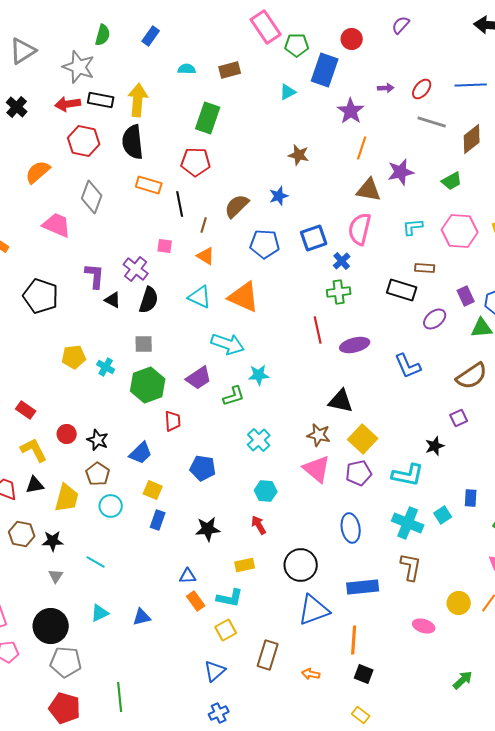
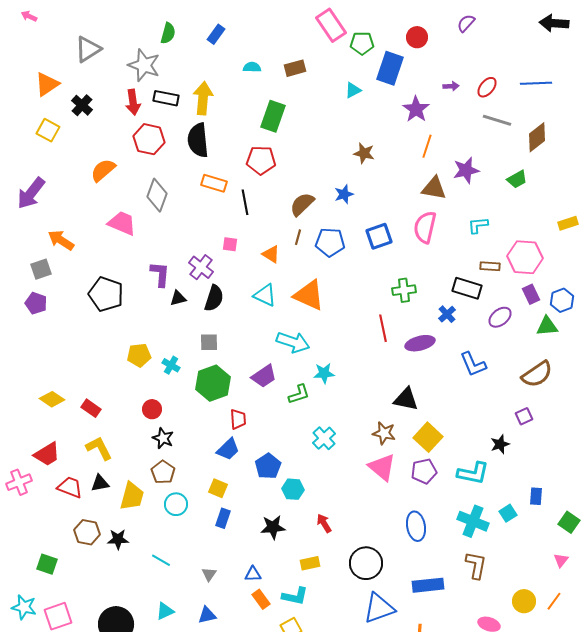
red arrow: (68, 104) -> (133, 102), turned -90
brown line: (204, 225) -> (298, 237), moved
pink hexagon: (460, 231) -> (525, 257), moved
blue cross: (342, 261) -> (447, 314), moved
black triangle: (113, 300) -> (178, 298), turned -42
red circle: (67, 434) -> (152, 409), moved
blue trapezoid: (141, 453) -> (228, 449), moved
blue pentagon: (203, 468) -> (268, 466), turned 30
cyan hexagon: (266, 491) -> (293, 489), moved
gray triangle: (56, 576) -> (209, 574), moved

